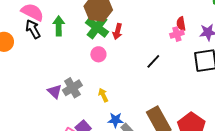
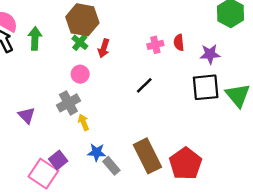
green cross: (97, 27) -> (80, 42), size x0.6
pink cross: (177, 34) -> (155, 45), moved
gray cross: (72, 88) -> (68, 103), moved

